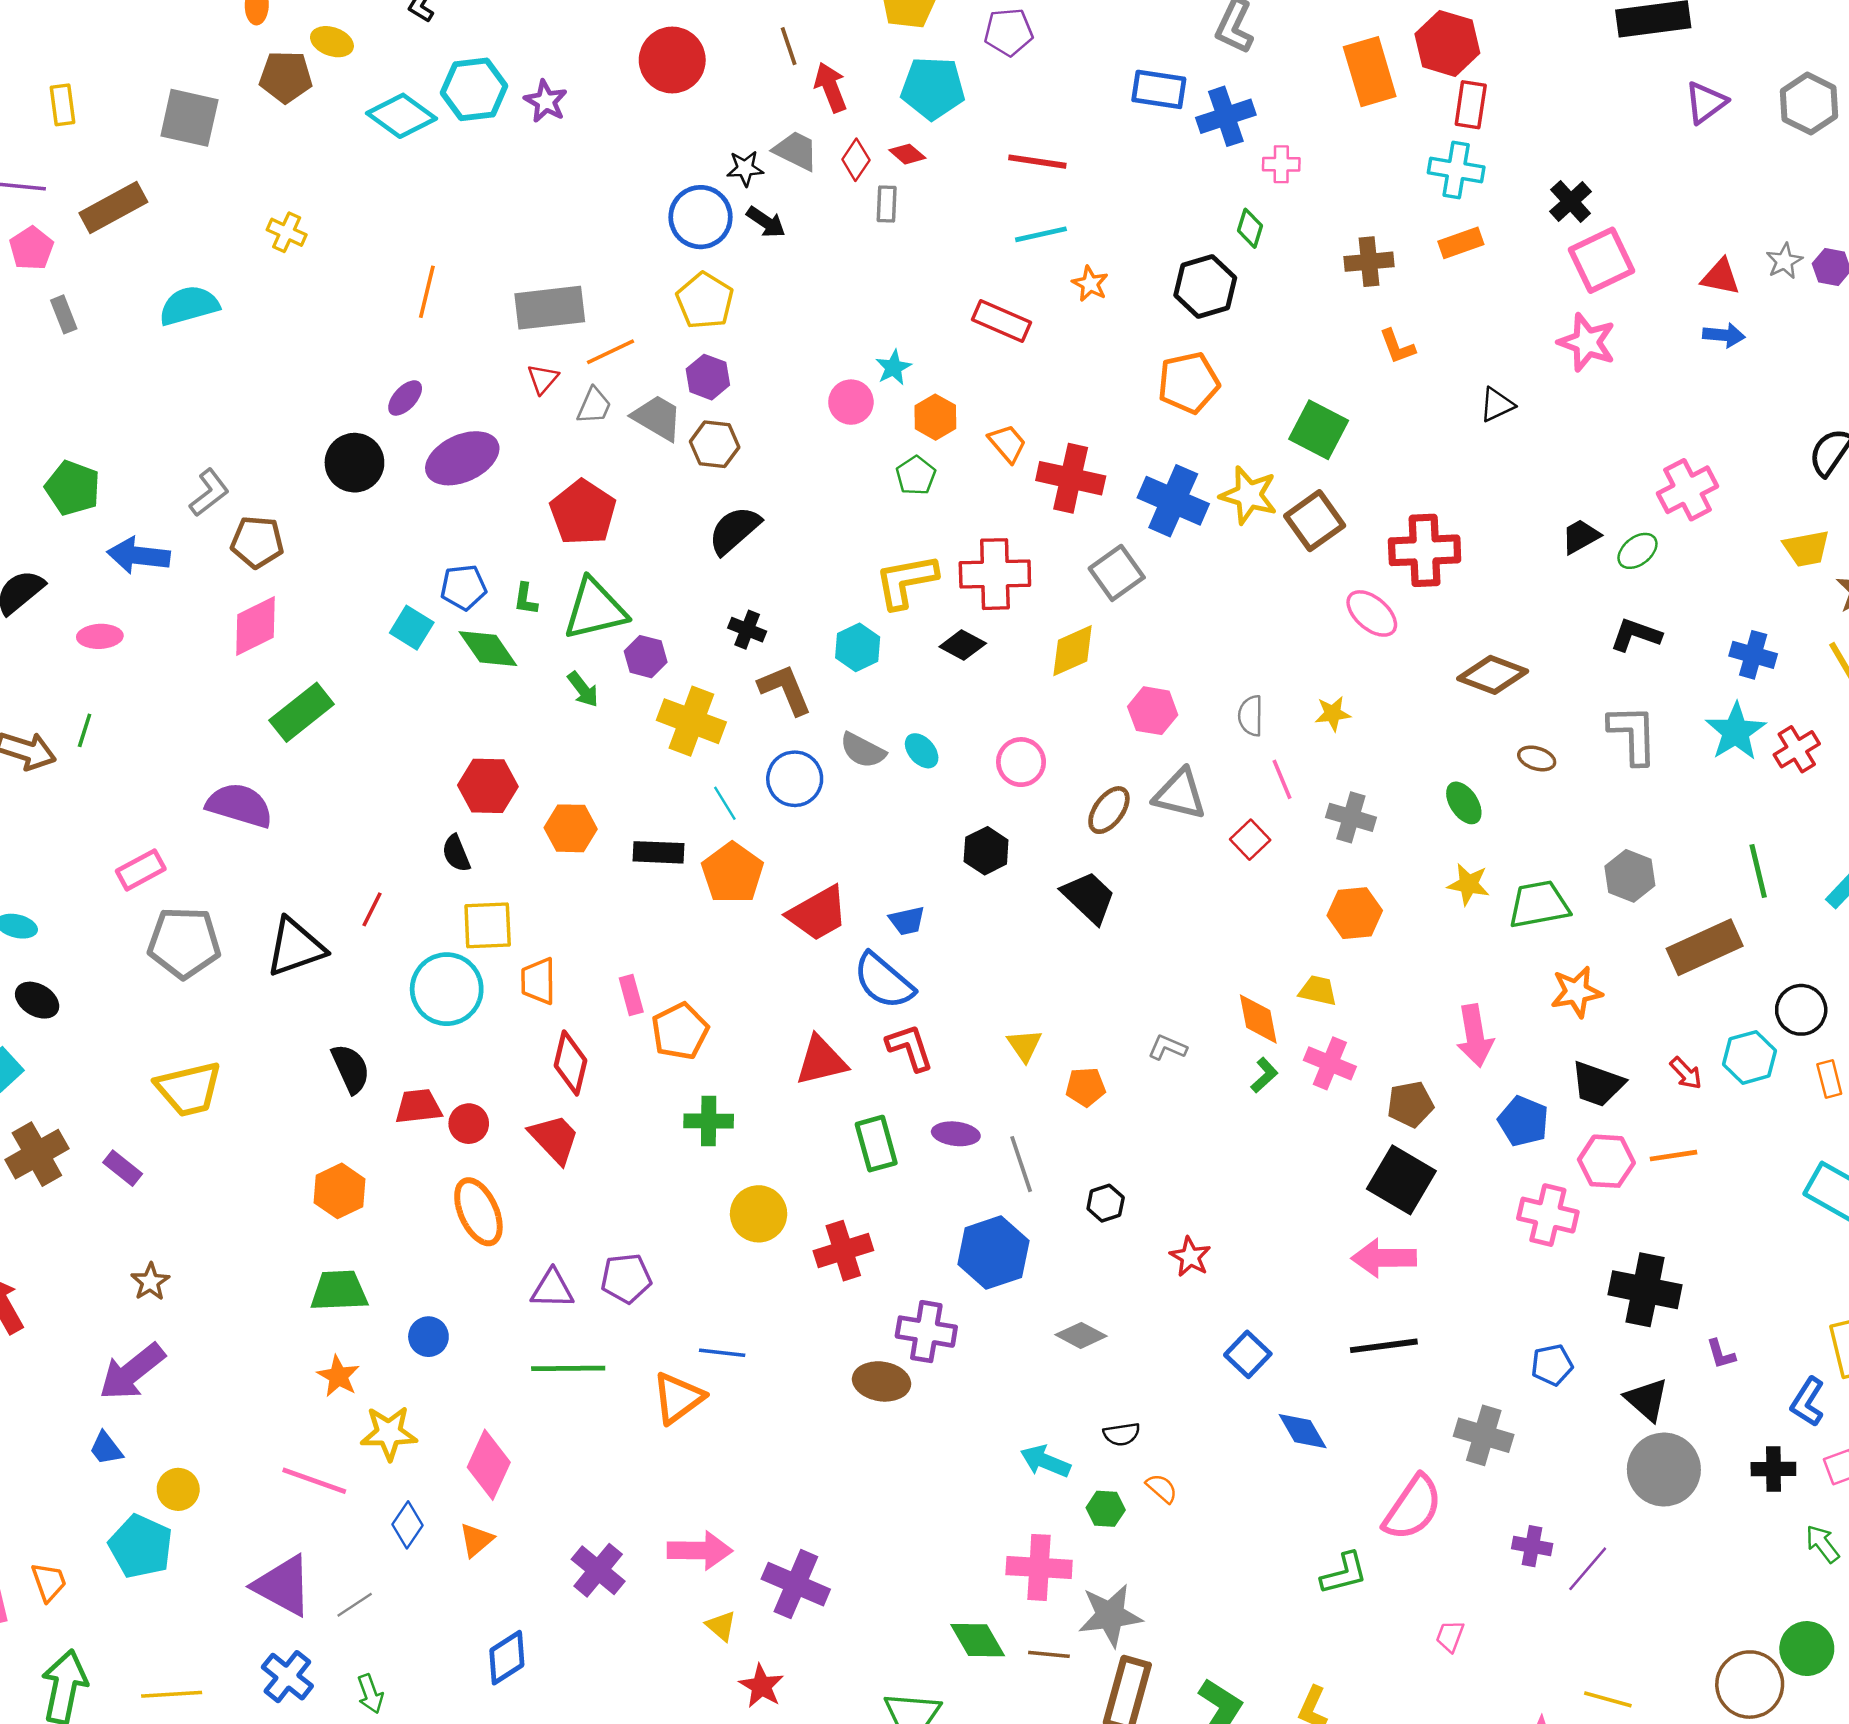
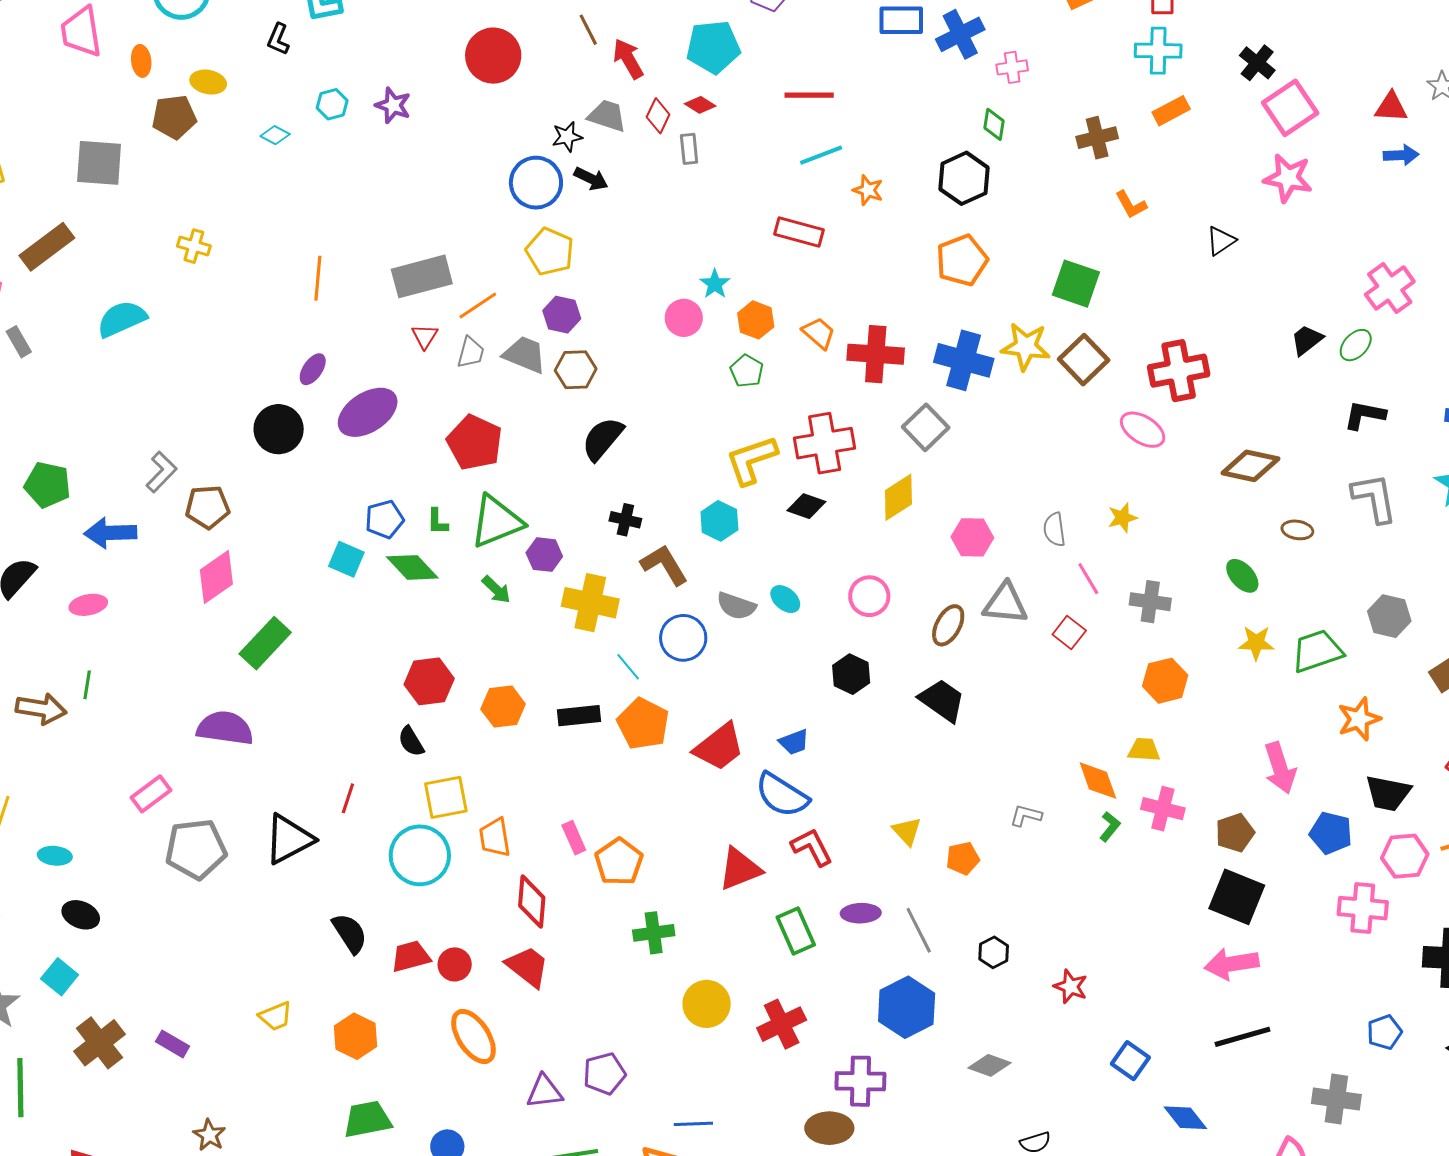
cyan hexagon: (474, 89) -> (332, 104), size x0.6
cyan diamond: (402, 116) -> (275, 135), size x0.5
yellow trapezoid: (189, 1089) -> (276, 1016), moved, size x0.6

